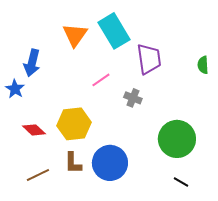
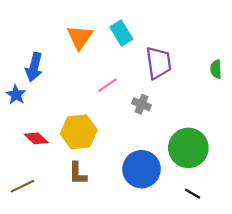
cyan rectangle: (114, 31) -> (121, 33), size x0.7
blue circle: (110, 163) -> (142, 169), moved
brown line: (38, 175) -> (22, 186), moved

